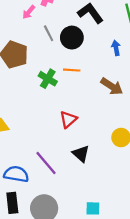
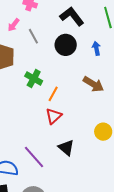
pink arrow: (29, 12) -> (14, 25), moved
black circle: (72, 38) -> (66, 45), moved
orange line: (72, 70) -> (53, 94), moved, turned -63

